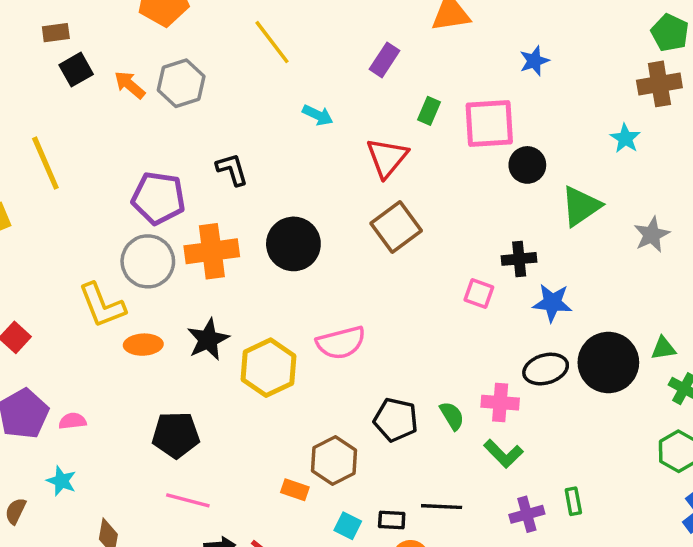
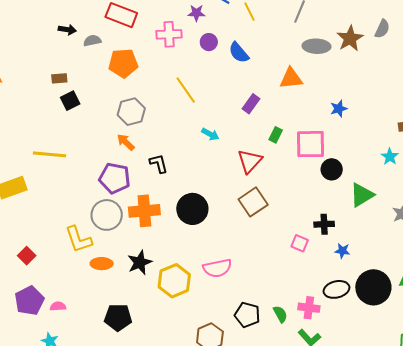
orange arrow: (130, 85) -> (126, 142), moved
yellow line: (45, 163) -> (49, 154), turned -64
blue star: (552, 303) -> (342, 251), size x0.7

